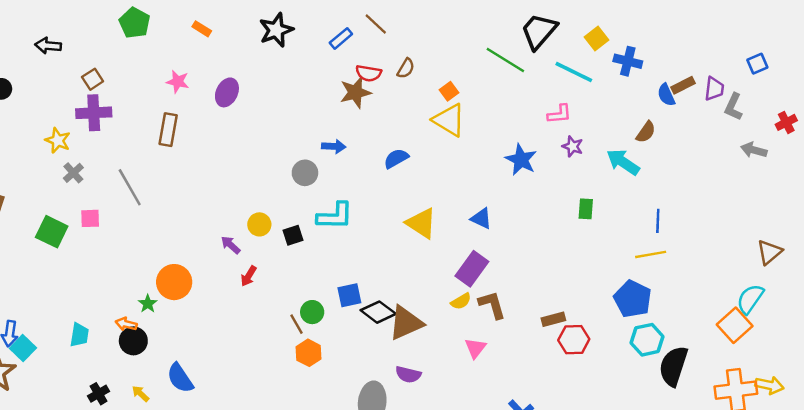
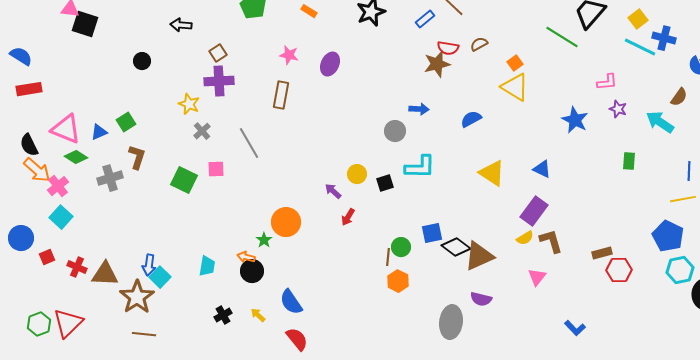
brown semicircle: (406, 68) -> (479, 44), turned -150
cyan line: (574, 72) -> (640, 47), moved
brown line: (297, 324) -> (388, 257), turned 36

